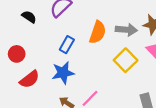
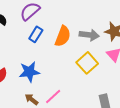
blue rectangle: (67, 45) -> (36, 34), moved

